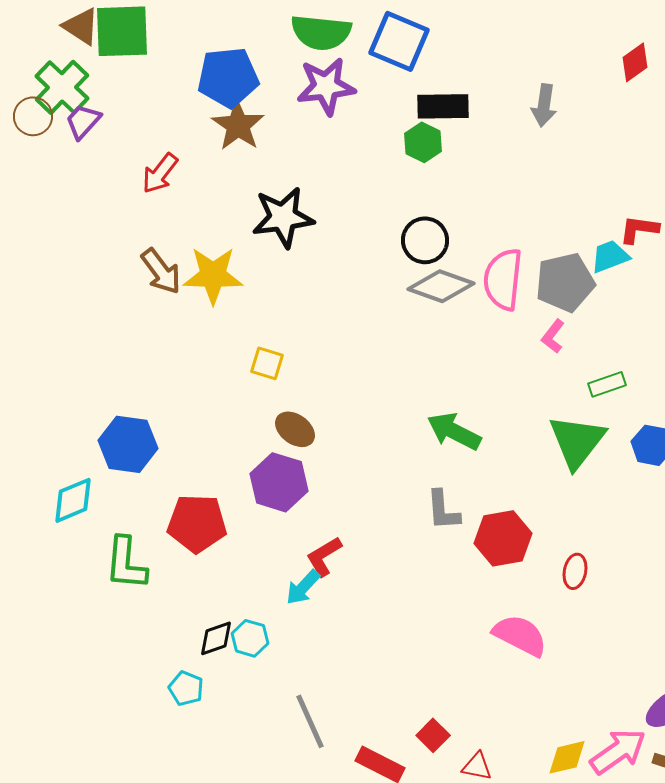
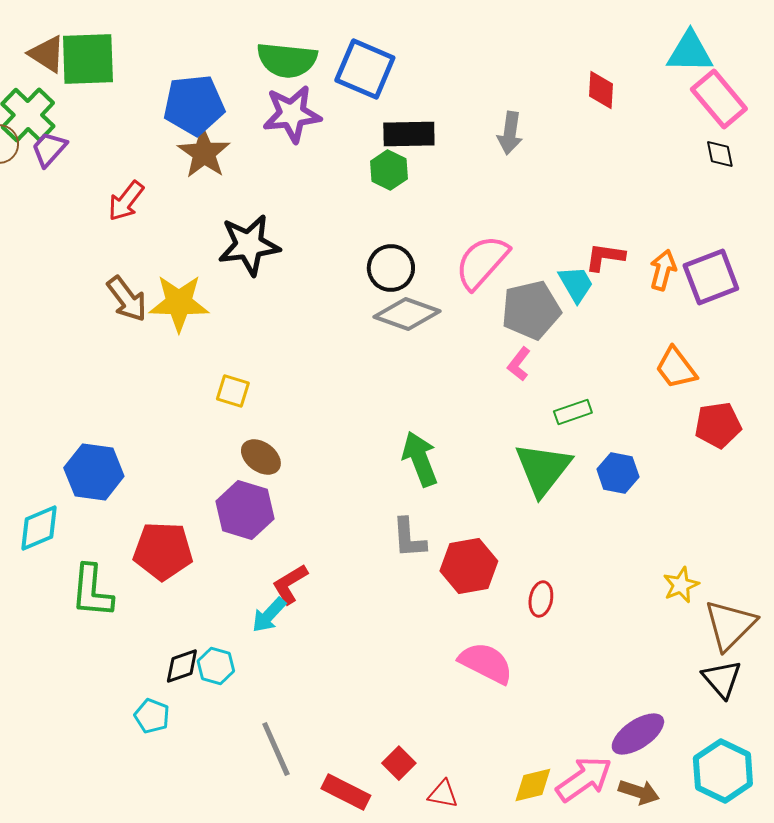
red diamond: (635, 62) -> (601, 90), turned -51
cyan trapezoid: (610, 256) -> (576, 284), turned 81
pink semicircle: (503, 279) -> (482, 262), moved, turned 36
green arrow: (454, 431) -> (420, 459), turned 42

